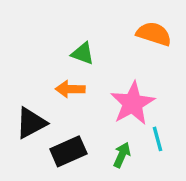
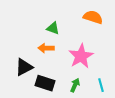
cyan line: (157, 139) -> (101, 85), moved
black rectangle: (68, 151) -> (45, 83), turned 42

